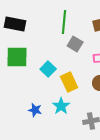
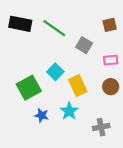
green line: (64, 22) -> (54, 28), moved, turned -60
green square: (17, 57) -> (29, 88), moved, turned -30

